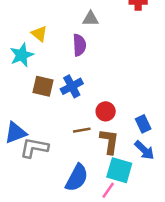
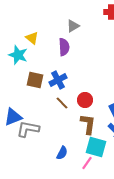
gray triangle: (91, 19) -> (73, 26), turned -32
cyan star: (22, 55) -> (18, 55), turned -30
brown line: (82, 130) -> (62, 103), moved, turned 56
blue semicircle: (77, 178) -> (62, 153), size x0.6

